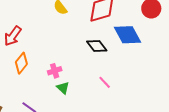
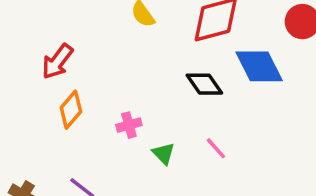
green triangle: (63, 88) -> (164, 153), moved

